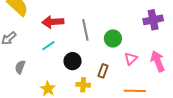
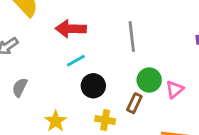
gray line: (85, 30) -> (132, 36), moved
green circle: (113, 38) -> (149, 80), moved
cyan line: (48, 46) -> (76, 61), moved

